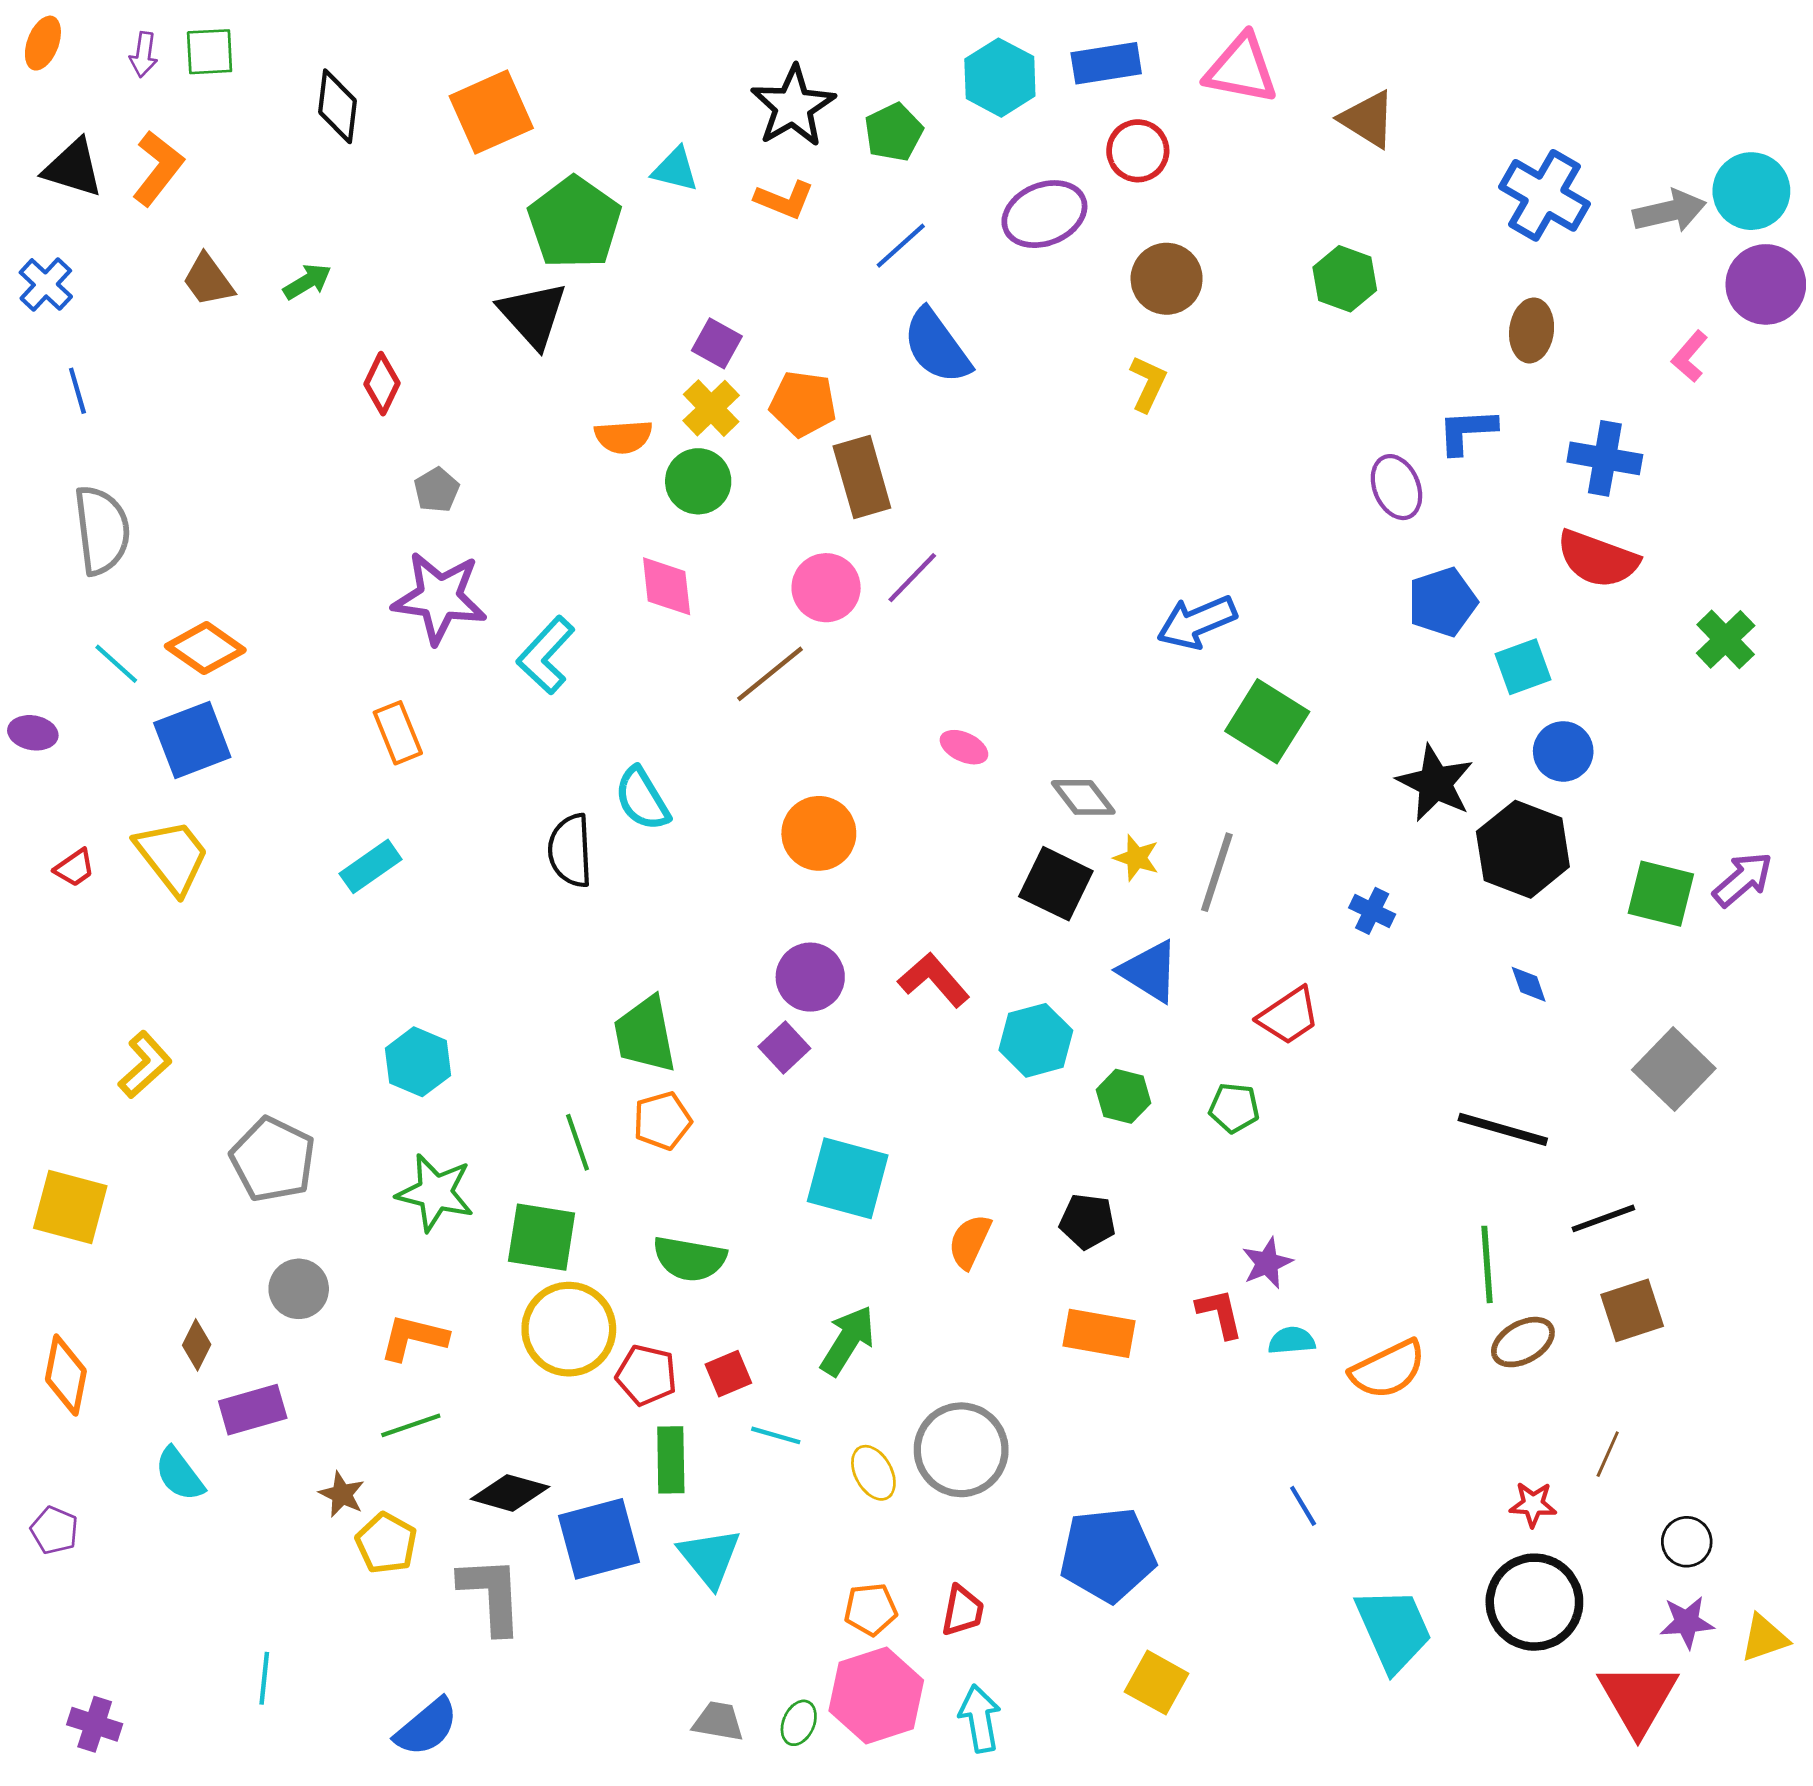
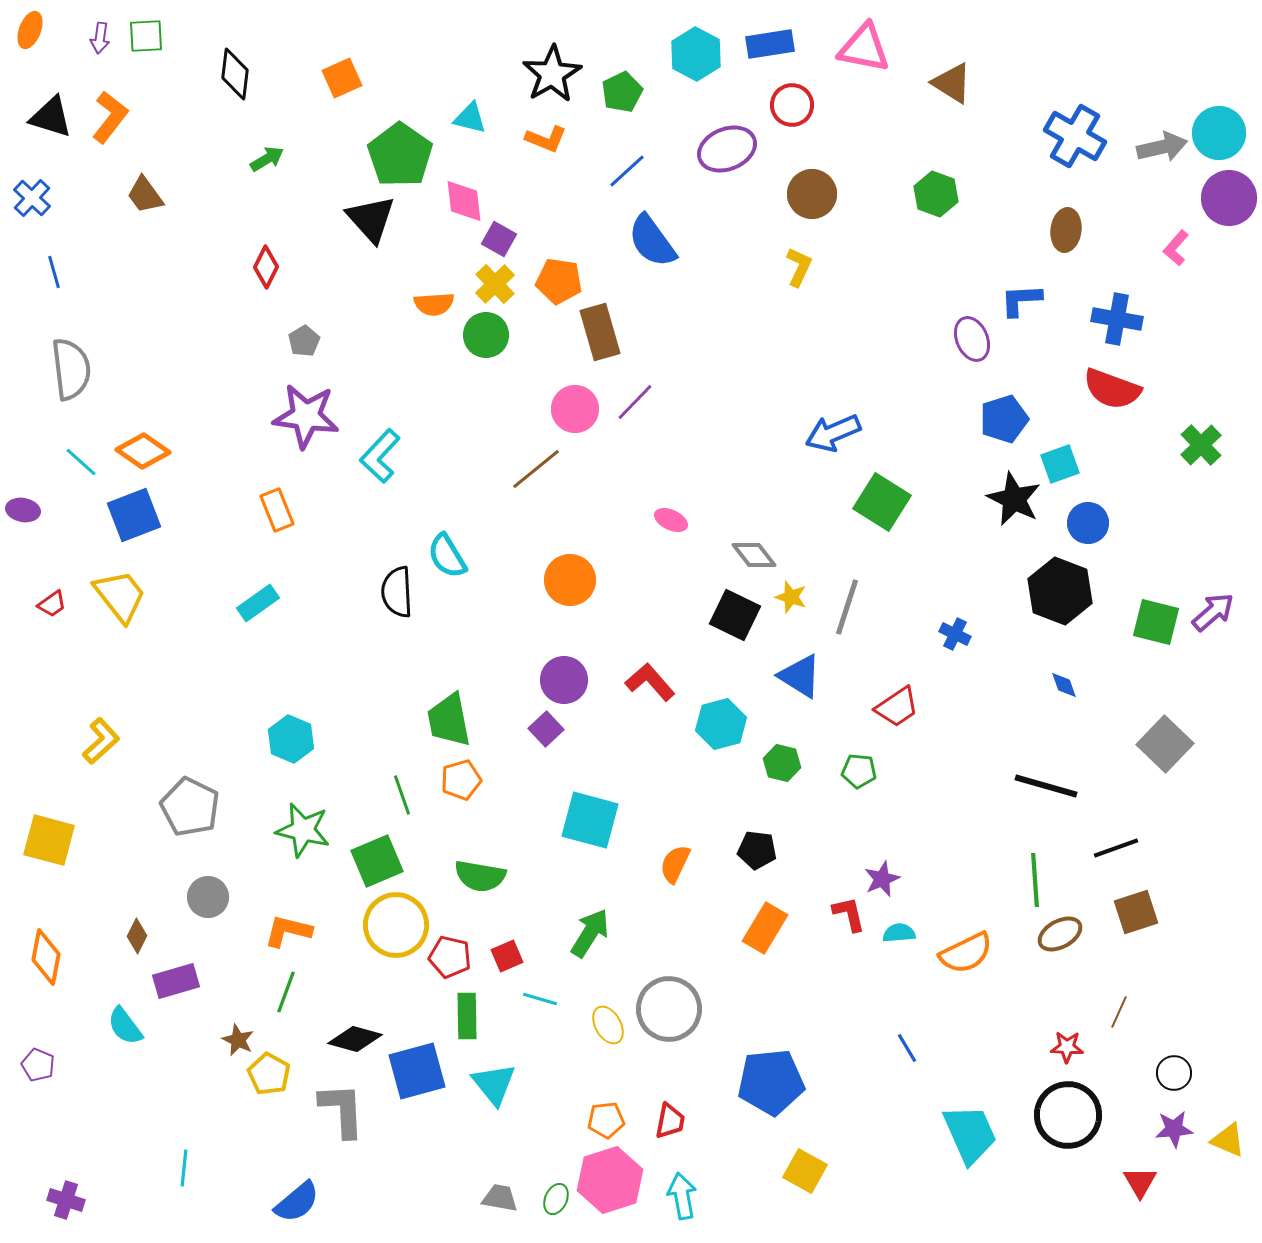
orange square: (491, 112) -> (342, 78), size x0.7
green arrow: (307, 282) -> (267, 159), moved
pink diamond: (667, 586) -> (464, 201), moved
black star: (1435, 783) -> (1014, 499), moved
green square: (542, 1237) -> (377, 861), turned -32
orange rectangle: (1099, 1333) -> (765, 928), turned -69
green line: (411, 1425) -> (286, 992), turned -51
yellow triangle: (1764, 1638) -> (1228, 1140), turned 42
red triangle: (1638, 1698) -> (1140, 1182), size x0.6

